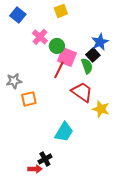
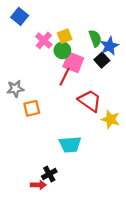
yellow square: (61, 11) -> (65, 36), moved
green semicircle: (87, 66) -> (95, 38), moved
cyan trapezoid: (64, 132) -> (70, 144), turned 55

